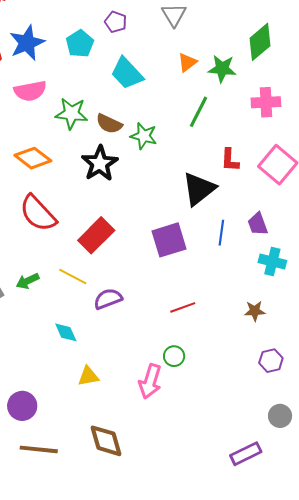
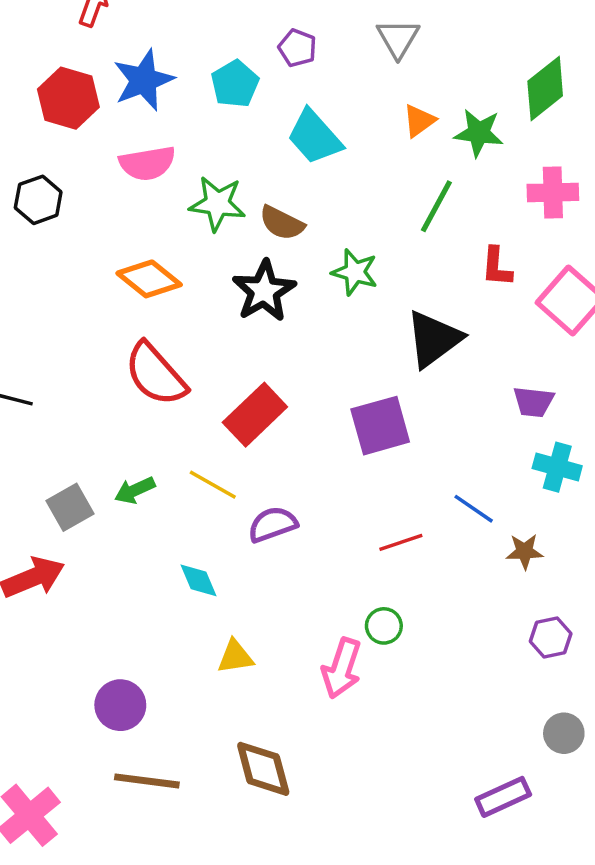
green star: (144, 136) -> (355, 272), moved
red L-shape: (230, 160) -> (497, 267), moved
purple trapezoid: (258, 224) -> (533, 402), turned -65
blue line: (221, 233) -> (474, 509), moved, turned -65

